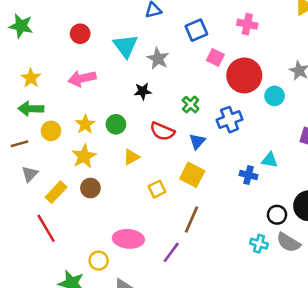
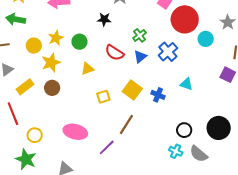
blue cross: (230, 120) -> (168, 52), turned -30
yellow circle: (51, 131) -> (34, 46), moved
blue triangle: (197, 141) -> (140, 57), moved
cyan triangle: (270, 160) -> (186, 84), moved
blue cross: (248, 175) -> (158, 95), moved
black circle: (277, 215) -> (184, 130), moved
yellow circle: (99, 261) -> (35, 135), moved

